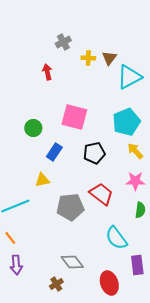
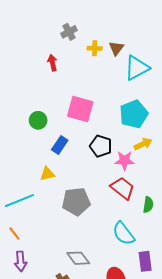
yellow arrow: (135, 151) -> (143, 144), turned 108
black pentagon: (94, 153) -> (101, 146), turned 30
pink star: (135, 181) -> (125, 160), moved
red trapezoid: (101, 194) -> (122, 188), moved

